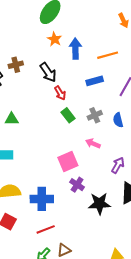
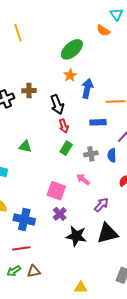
green rectangle: (68, 115) -> (66, 148), turned 56
green triangle: (12, 119) -> (25, 146), moved
blue semicircle: (118, 120) -> (112, 155), moved
pink square: (68, 161) -> (56, 191), turned 30

